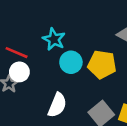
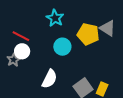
cyan star: (54, 39) -> (55, 18), moved
yellow pentagon: (102, 64) -> (88, 34), moved

